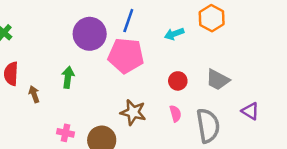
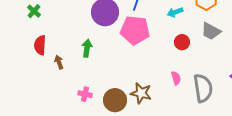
gray trapezoid: (218, 80) -> (211, 31), moved
red circle: (178, 81) -> (182, 42), moved
brown star: (133, 112) -> (141, 93), moved

